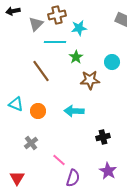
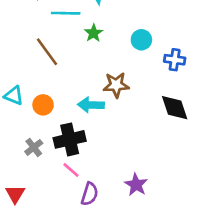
brown star: (90, 80) -> (116, 85), moved
black cross: (103, 137) -> (70, 139), moved, size x1.6

